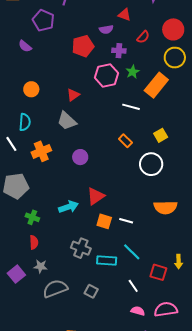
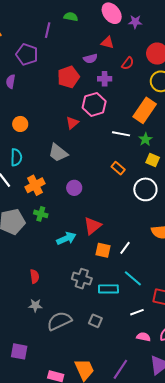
purple semicircle: (25, 46) -> (11, 82), turned 64
green star: (133, 72) -> (145, 139), moved
red triangle: (73, 95) -> (72, 123), moved
yellow square: (161, 135) -> (153, 160), turned -32
green cross: (32, 217) -> (41, 214), moved
white line: (126, 221) -> (125, 248), turned -64
gray star: (40, 266) -> (35, 305), moved
purple square: (16, 274) -> (19, 351), moved, turned -36
white line: (133, 286) -> (137, 312), turned -72

